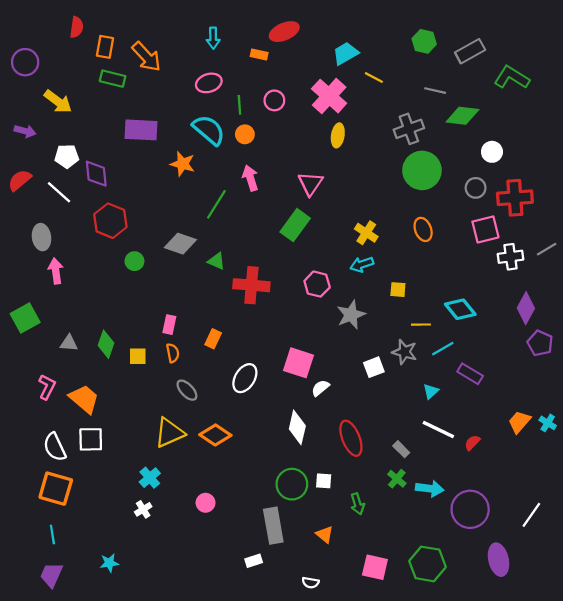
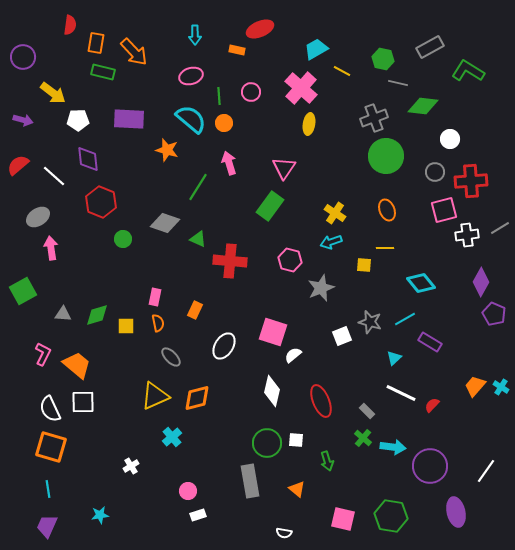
green hexagon: (424, 41) -> (383, 59), moved
white pentagon: (67, 156) -> (78, 120), moved
gray ellipse: (42, 237) -> (38, 217), turned 65
yellow line: (421, 325) -> (385, 248), moved
green diamond: (106, 344) -> (97, 315), turned 55
orange diamond: (215, 435) -> (197, 398), turned -48
cyan cross: (150, 478) -> (172, 437), moved
pink circle: (206, 503) -> (188, 491), moved
white rectangle: (254, 561) -> (198, 515), moved

